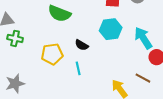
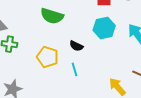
yellow pentagon: (52, 54) -> (48, 57), turned 30

